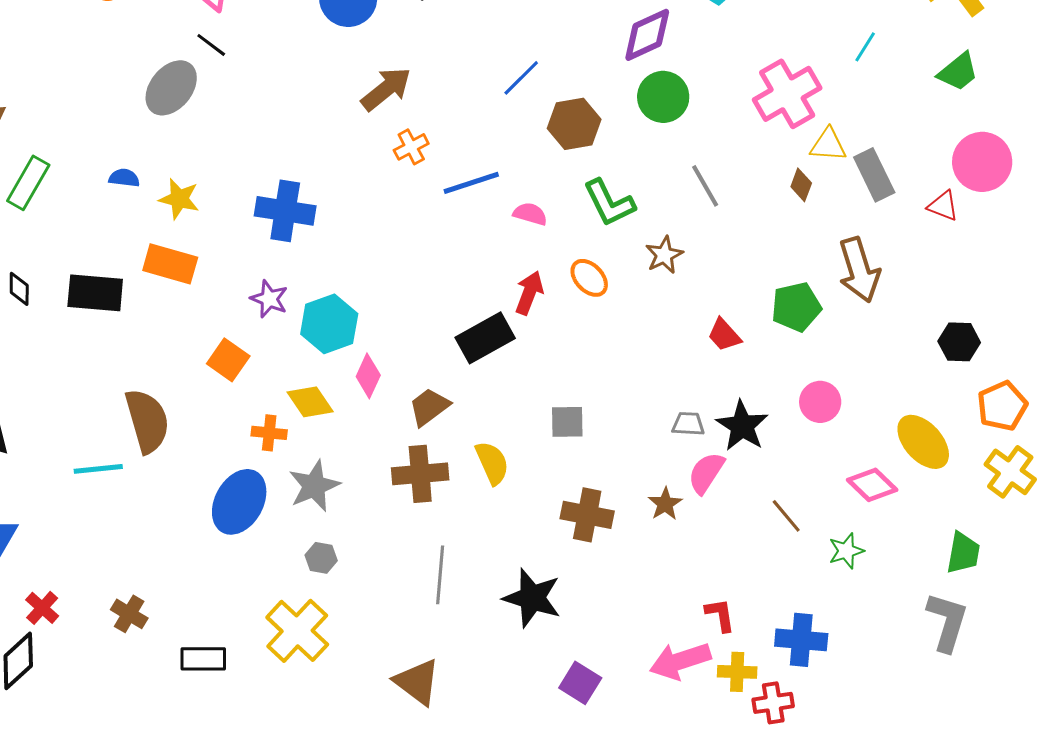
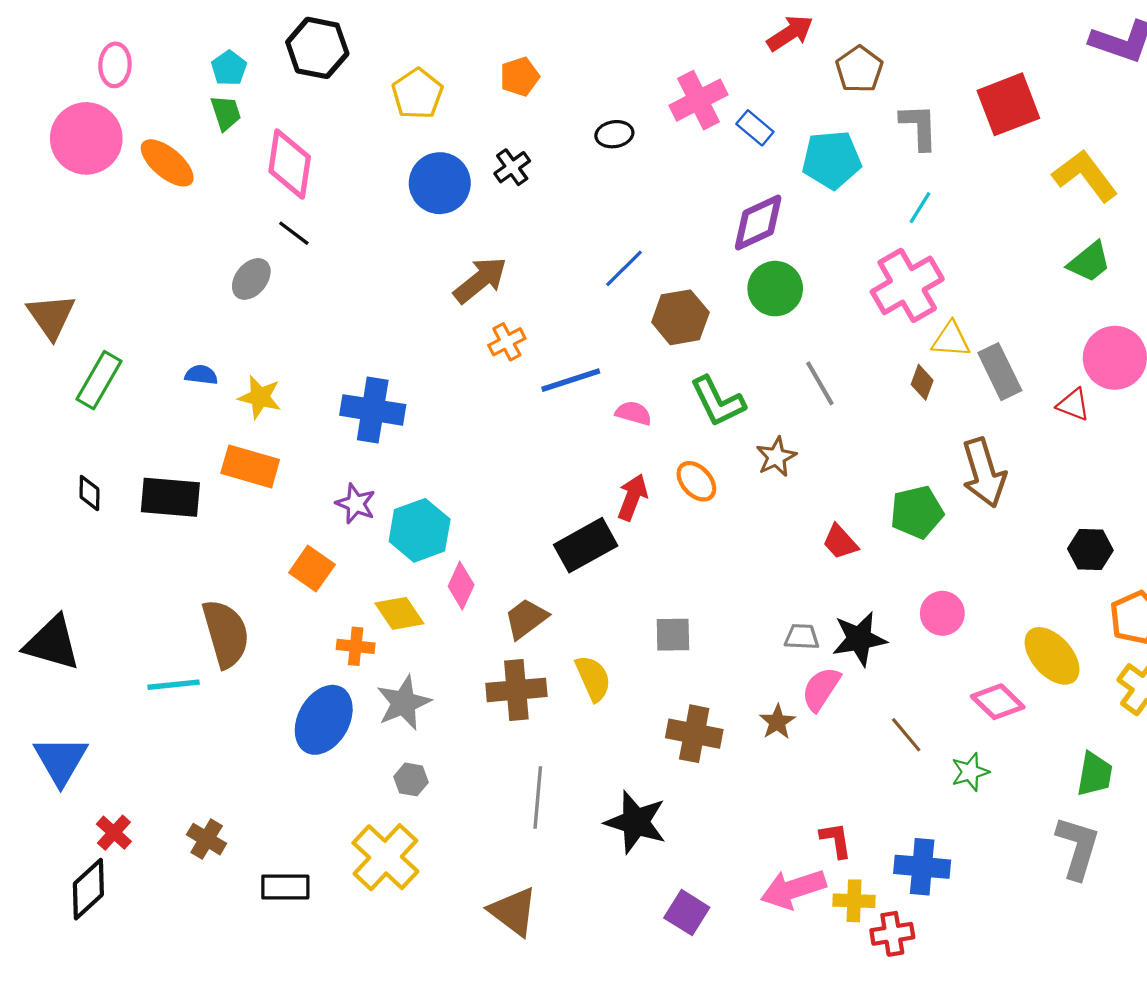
cyan line: (865, 47) -> (920, 208), moved
gray ellipse: (171, 88) -> (251, 279), size x0.7
black star: (742, 426) -> (859, 639), turned 30

